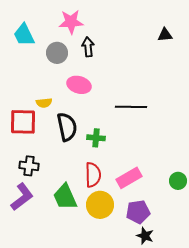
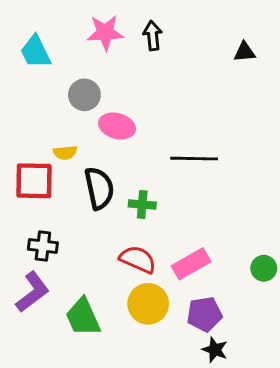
black arrow: (88, 47) -> (153, 36), moved
gray circle: (57, 53) -> (84, 95), moved
red semicircle: (93, 175) -> (138, 259), turned -65
green trapezoid: (65, 197) -> (83, 317), moved

